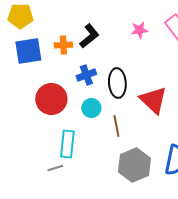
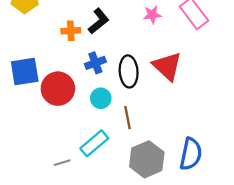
blue square: (28, 51) -> (25, 71), moved
red triangle: (153, 100) -> (167, 66), moved
cyan rectangle: (67, 144) -> (94, 143), moved, turned 44

